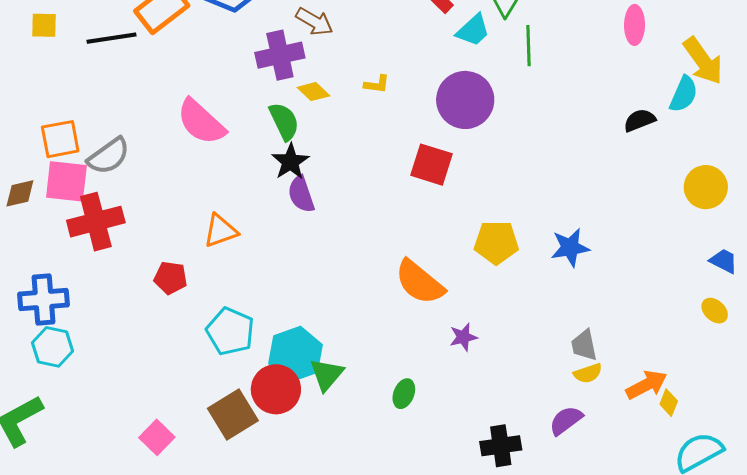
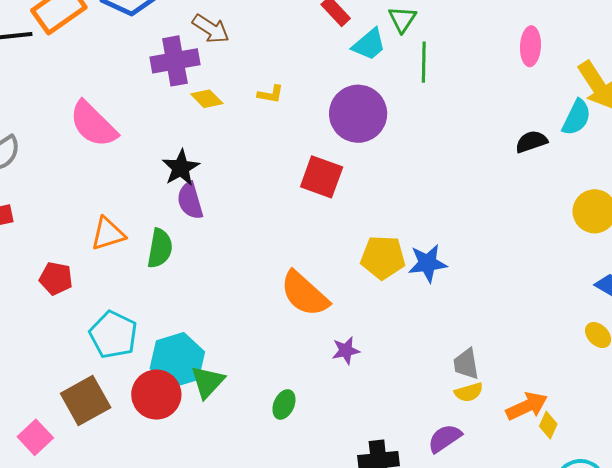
green semicircle: (284, 121) -> (160, 248), moved, turned 33
blue star: (570, 247) -> (428, 263), moved
brown square: (233, 414) -> (86, 401), moved

